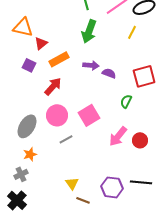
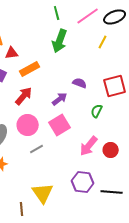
red triangle: (41, 43) -> (12, 53), turned 32
purple arrow: (91, 65) -> (60, 99), moved, turned -42
yellow triangle: (72, 183) -> (43, 193), size x1.6
purple hexagon: (112, 187) -> (83, 182), moved
brown line: (83, 200) -> (22, 209), moved, turned 64

